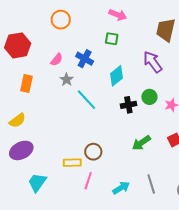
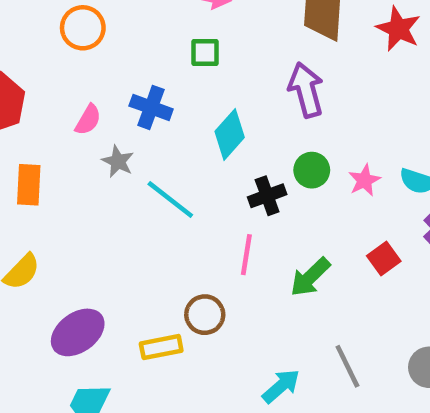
purple arrow: (153, 62) -> (306, 90), turned 30
purple ellipse: (21, 150) -> (78, 332), moved
pink line: (88, 181) -> (246, 255), moved

